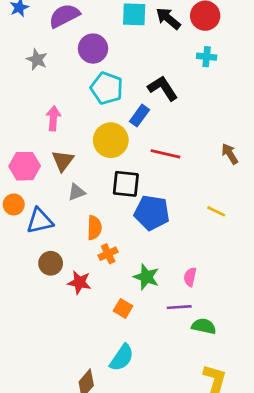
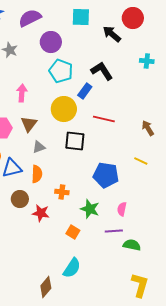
black arrow: (168, 18) -> (112, 34), moved
cyan cross: (207, 57) -> (147, 61), moved
brown arrow: (230, 154) -> (148, 128), moved
blue pentagon: (152, 213) -> (106, 175), moved
orange semicircle: (94, 228) -> (37, 174), moved
orange cross: (108, 254) -> (62, 192), turned 32

